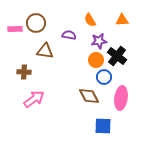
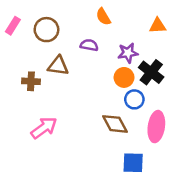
orange semicircle: (90, 20) -> (103, 17), moved
pink rectangle: (15, 29) -> (13, 26), moved, turned -56
brown cross: (24, 72) -> (31, 81), moved

